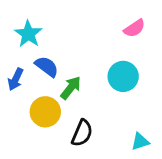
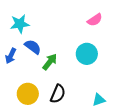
cyan star: (28, 34) -> (20, 24), turned 30
yellow circle: (45, 112) -> (28, 94), moved

